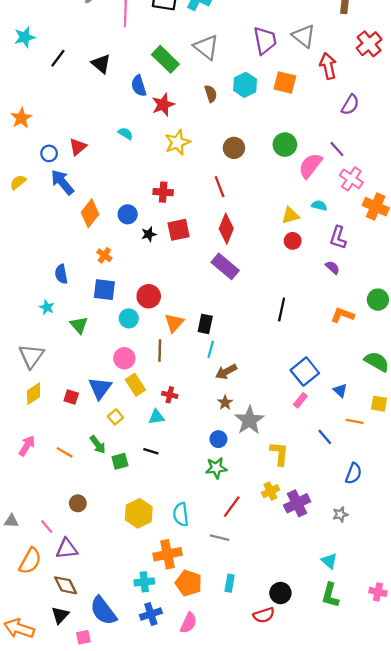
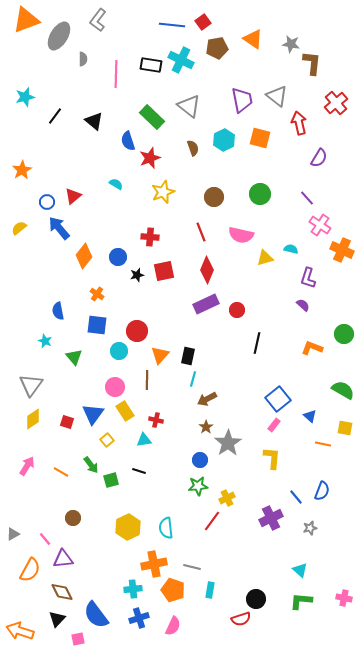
pink semicircle: (310, 166) -> (241, 235), moved, turned -115
red circle: (293, 241) -> (237, 310), moved
purple rectangle: (225, 266) -> (206, 304), turned -65
blue line: (325, 437) -> (296, 497), moved
yellow L-shape: (279, 453) -> (272, 458), moved
yellow cross: (270, 491) -> (227, 498), moved
gray triangle: (11, 521) -> (13, 534), turned -32
gray line: (220, 538) -> (192, 567), moved
green L-shape: (330, 595) -> (301, 601), turned 80

